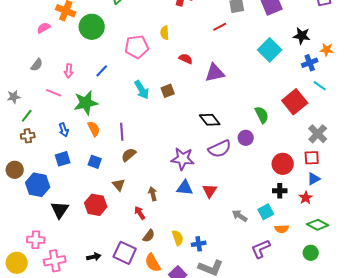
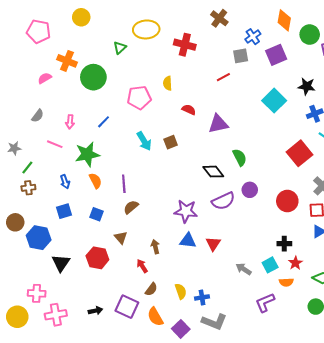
green semicircle: (262, 115) -> (240, 157), moved
red circle: (283, 164) -> (287, 201), moved
red star: (306, 198) -> (295, 263), moved

